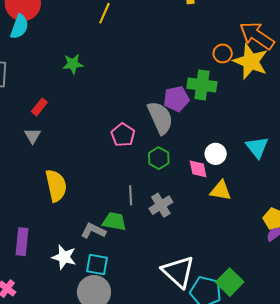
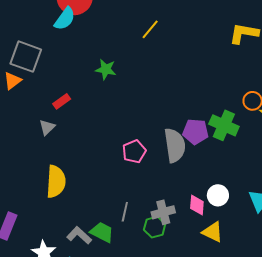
green hexagon: (159, 158) -> (155, 227), moved
gray cross: (161, 205) -> (163, 212), moved

